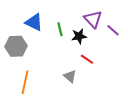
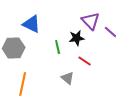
green line: (60, 29) -> (58, 47), moved

